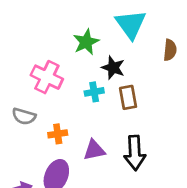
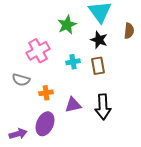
black star: (113, 68) -> (99, 40), moved
pink cross: (47, 77) -> (38, 51), turned 35

